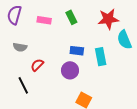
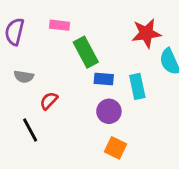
green rectangle: (71, 17) -> (86, 52), moved, size x1.5
pink rectangle: (44, 20) -> (59, 25), moved
purple circle: (70, 70) -> (109, 111), moved

